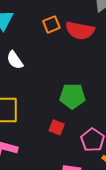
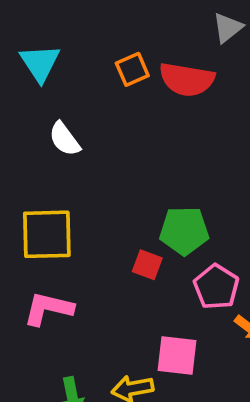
green pentagon: (72, 96) -> (184, 231), moved

